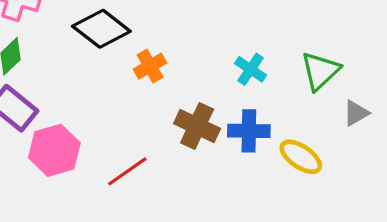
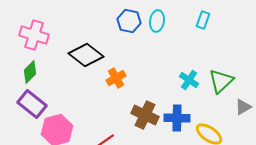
cyan cross: (251, 69) -> (189, 80), moved

